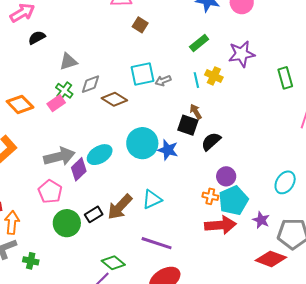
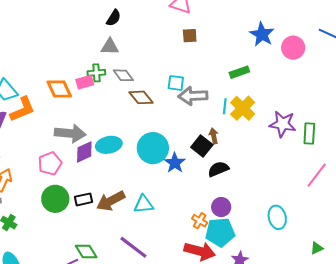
brown square: (140, 25) -> (190, 36), turned 35
black semicircle: (37, 38) -> (114, 18), moved, turned 132
purple star: (242, 54) -> (283, 124), moved
cyan square: (143, 74) -> (176, 83), size x0.7
yellow cross: (214, 76) -> (243, 108), size x1.4
gray arrow: (163, 81) -> (193, 96), size x1.8
gray diamond: (90, 84) -> (123, 75), turned 55
green cross: (64, 91) -> (96, 73), turned 30
orange diamond: (20, 104) -> (59, 89), moved
cyan ellipse: (285, 182) -> (277, 217), moved, turned -65

